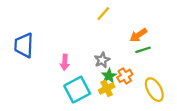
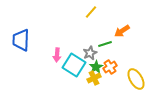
green line: (143, 50) -> (105, 44), moved
cyan square: (77, 90) -> (74, 65), moved, turned -30

